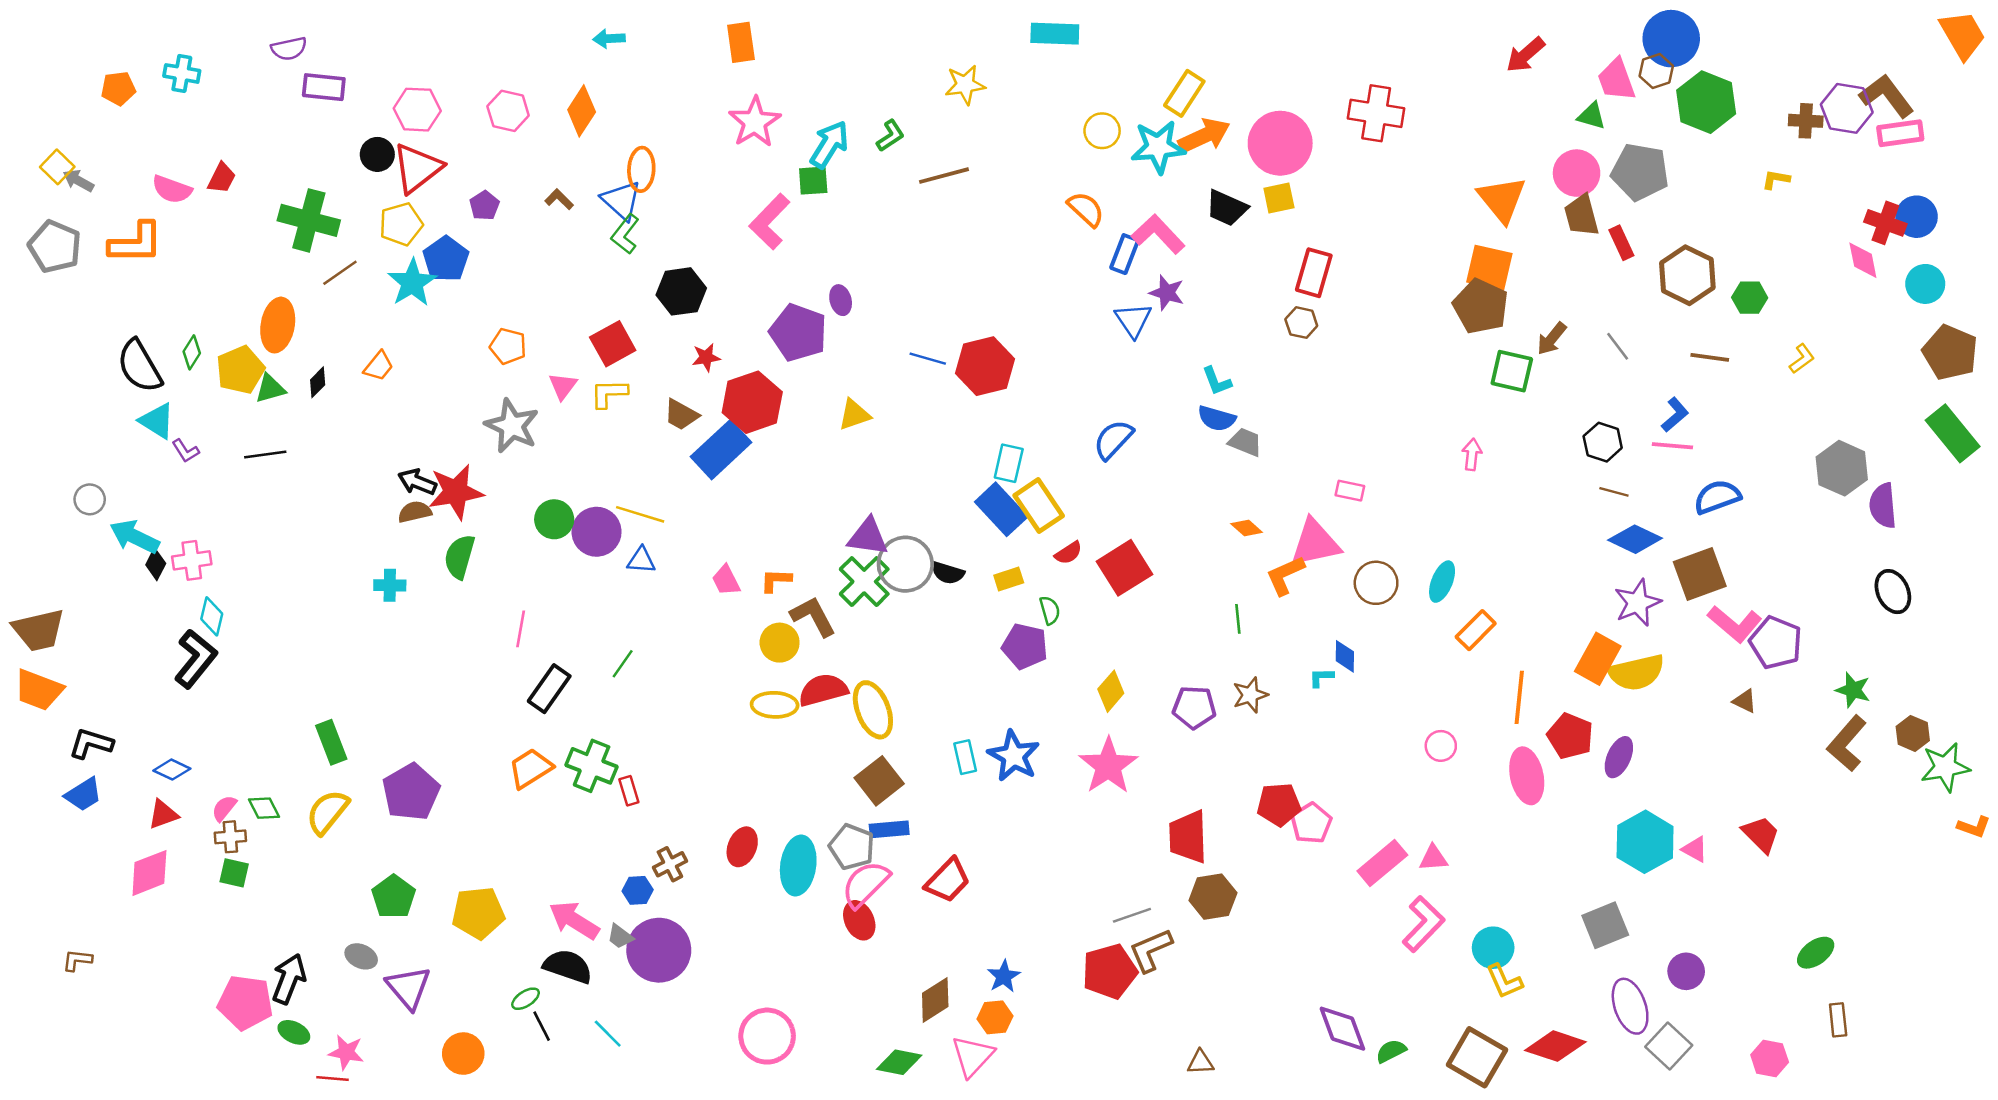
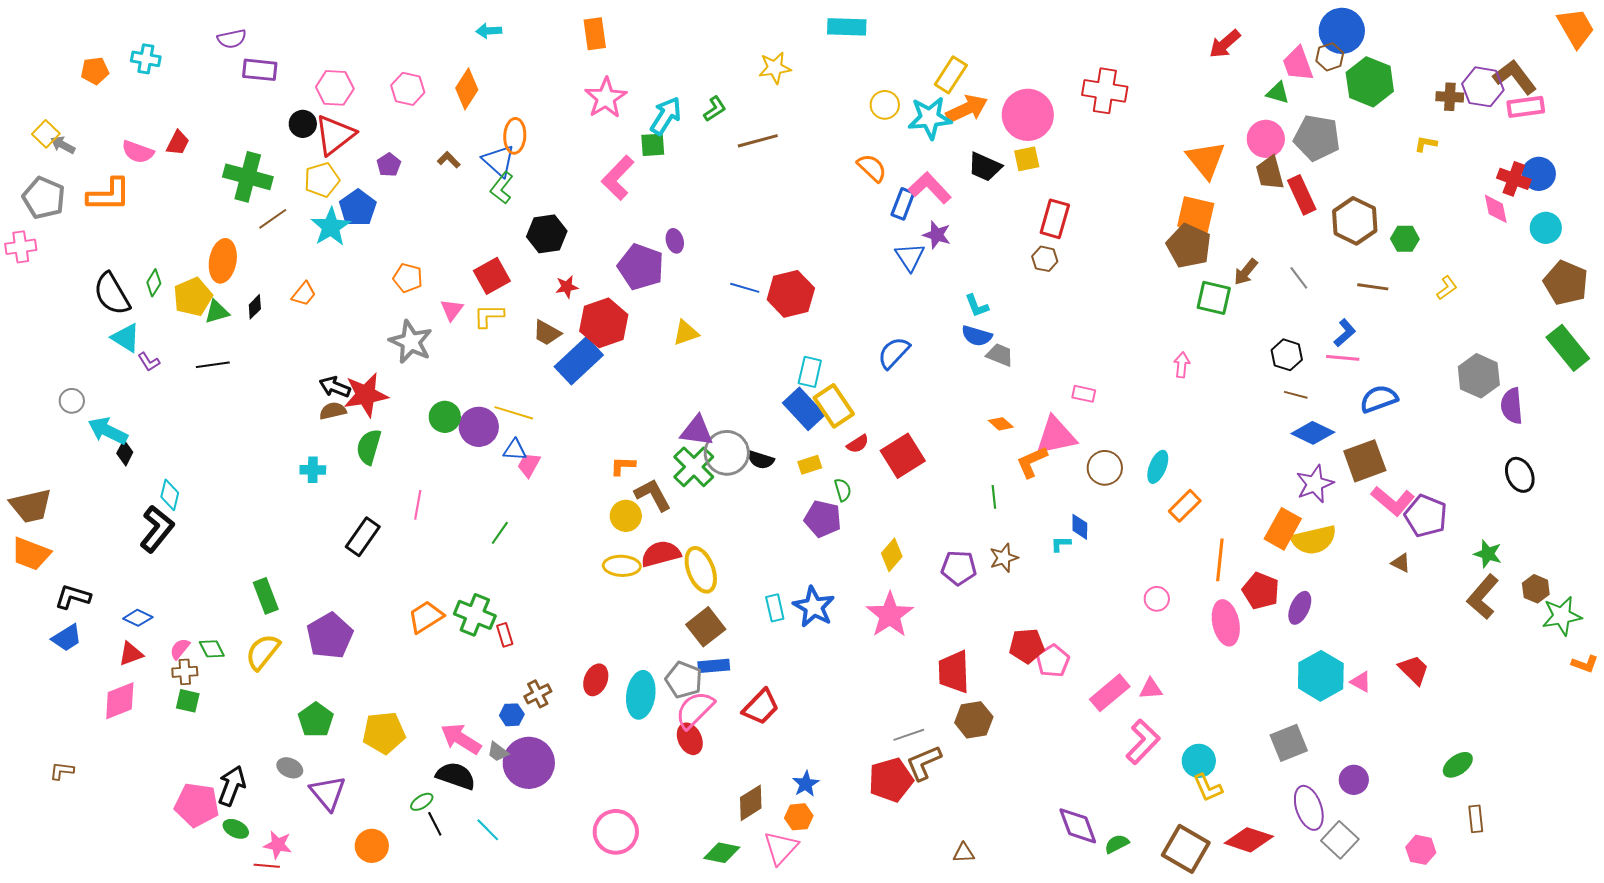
red rectangle: (1621, 243) -> (1302, 195), size x1.4
pink cross: (192, 560) -> (21, 247), moved
pink trapezoid: (726, 580) -> (529, 465), moved, turned 56
black rectangle: (549, 689) -> (363, 537), moved

